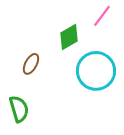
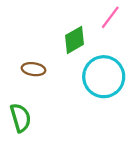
brown ellipse: (31, 64) -> (33, 69), turned 70

